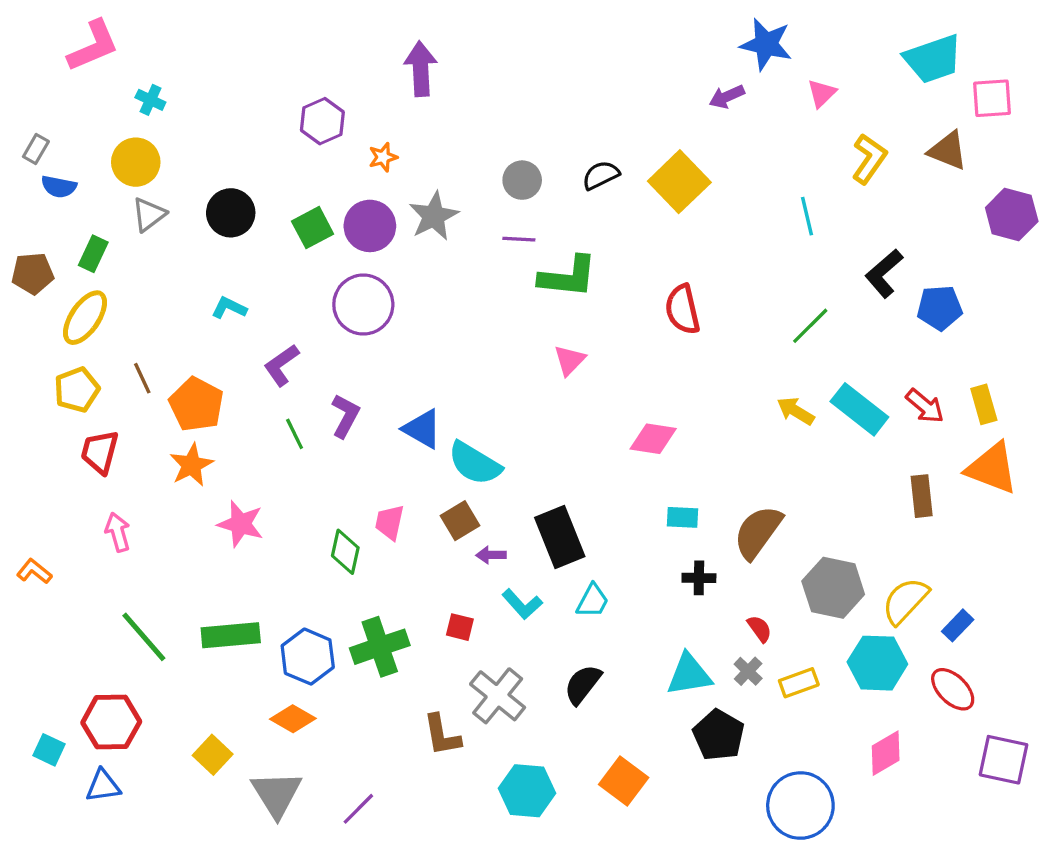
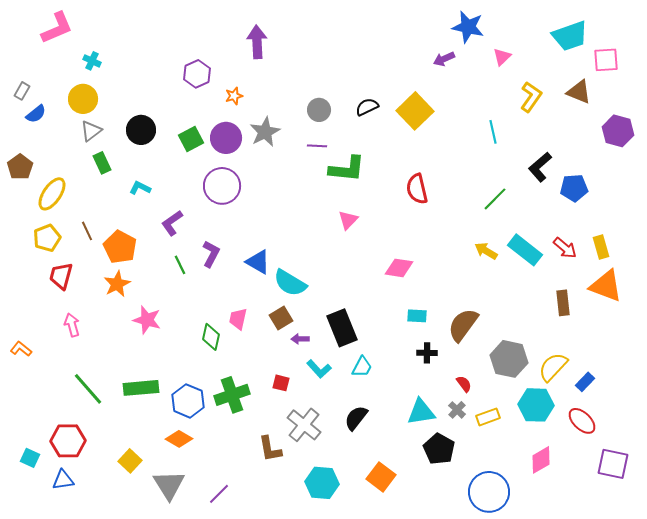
blue semicircle: (59, 187) -> (36, 114), turned -50
green rectangle: (93, 254) -> (102, 163), moved, turned -50
brown pentagon: (33, 273) -> (20, 167), turned -30

